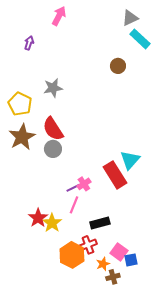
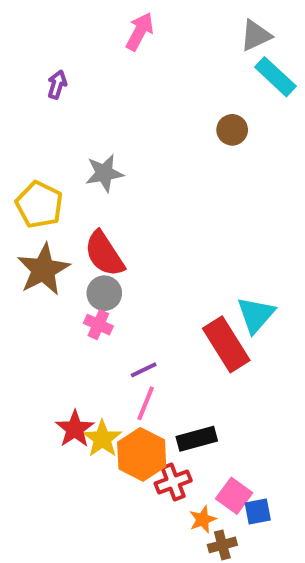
pink arrow: (59, 16) -> (140, 31), moved
pink cross: (84, 184) -> (98, 325), moved, turned -32
orange hexagon: (72, 255) -> (142, 454), moved

